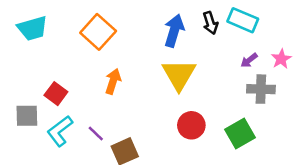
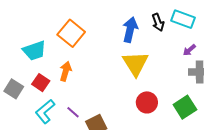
cyan trapezoid: (32, 28) -> (34, 51), moved
orange arrow: (113, 81) -> (66, 71), moved
gray square: (27, 116) -> (14, 89), moved, turned 36

